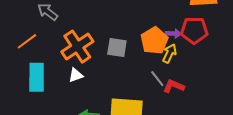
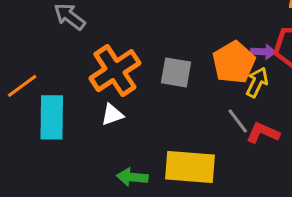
orange line: (27, 41) -> (22, 86), moved

